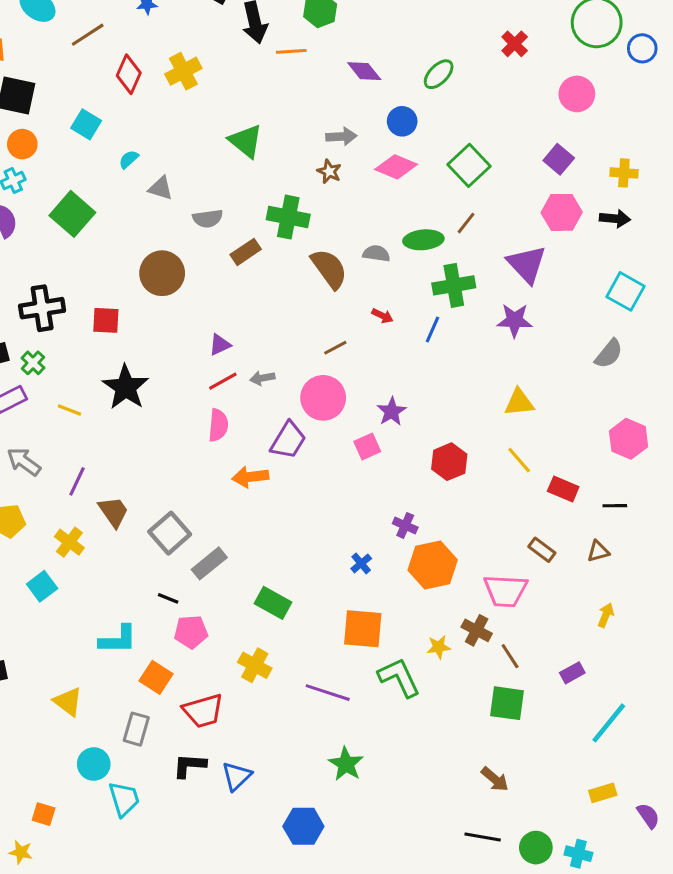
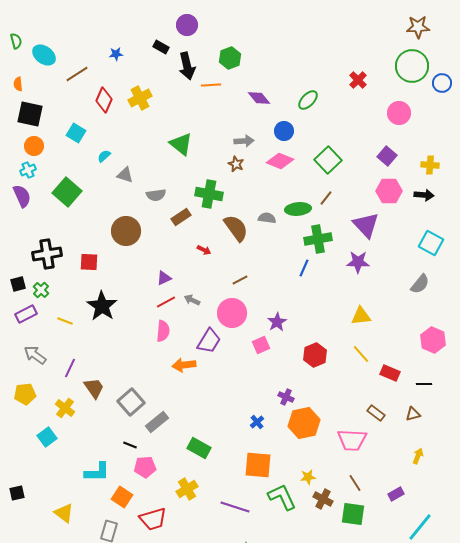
red arrow: (382, 316) -> (204, 250), moved
gray arrow: (262, 378) -> (192, 300), turned 35
brown cross: (477, 630) -> (323, 499), moved
yellow cross: (255, 665) -> (187, 489), turned 30

